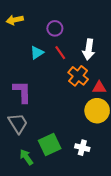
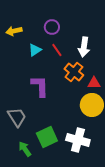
yellow arrow: (15, 20) -> (14, 31), moved
purple L-shape: (22, 92) -> (40, 86), moved
white cross: (82, 148) -> (78, 140), size x1.6

